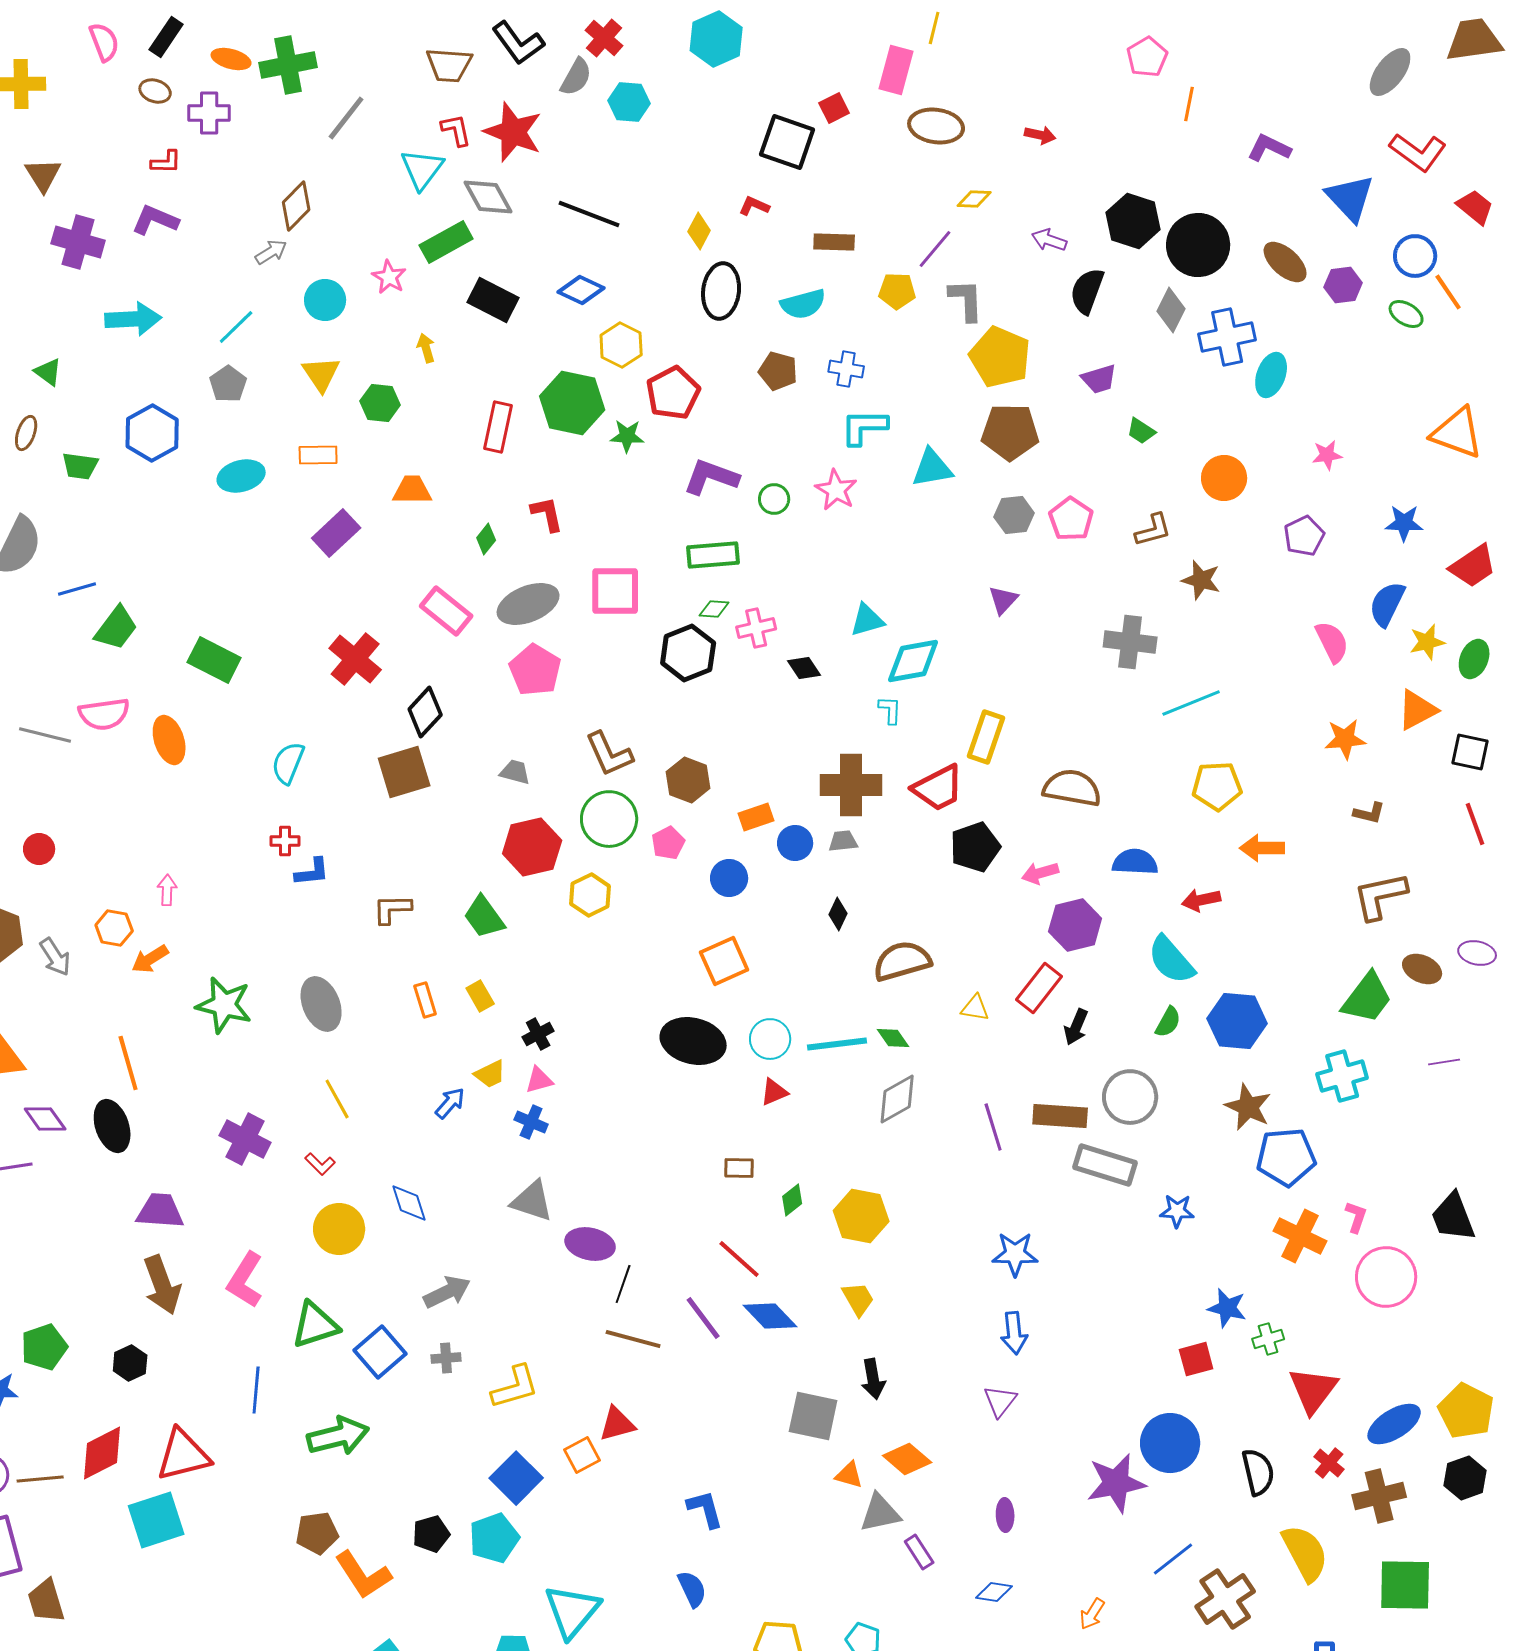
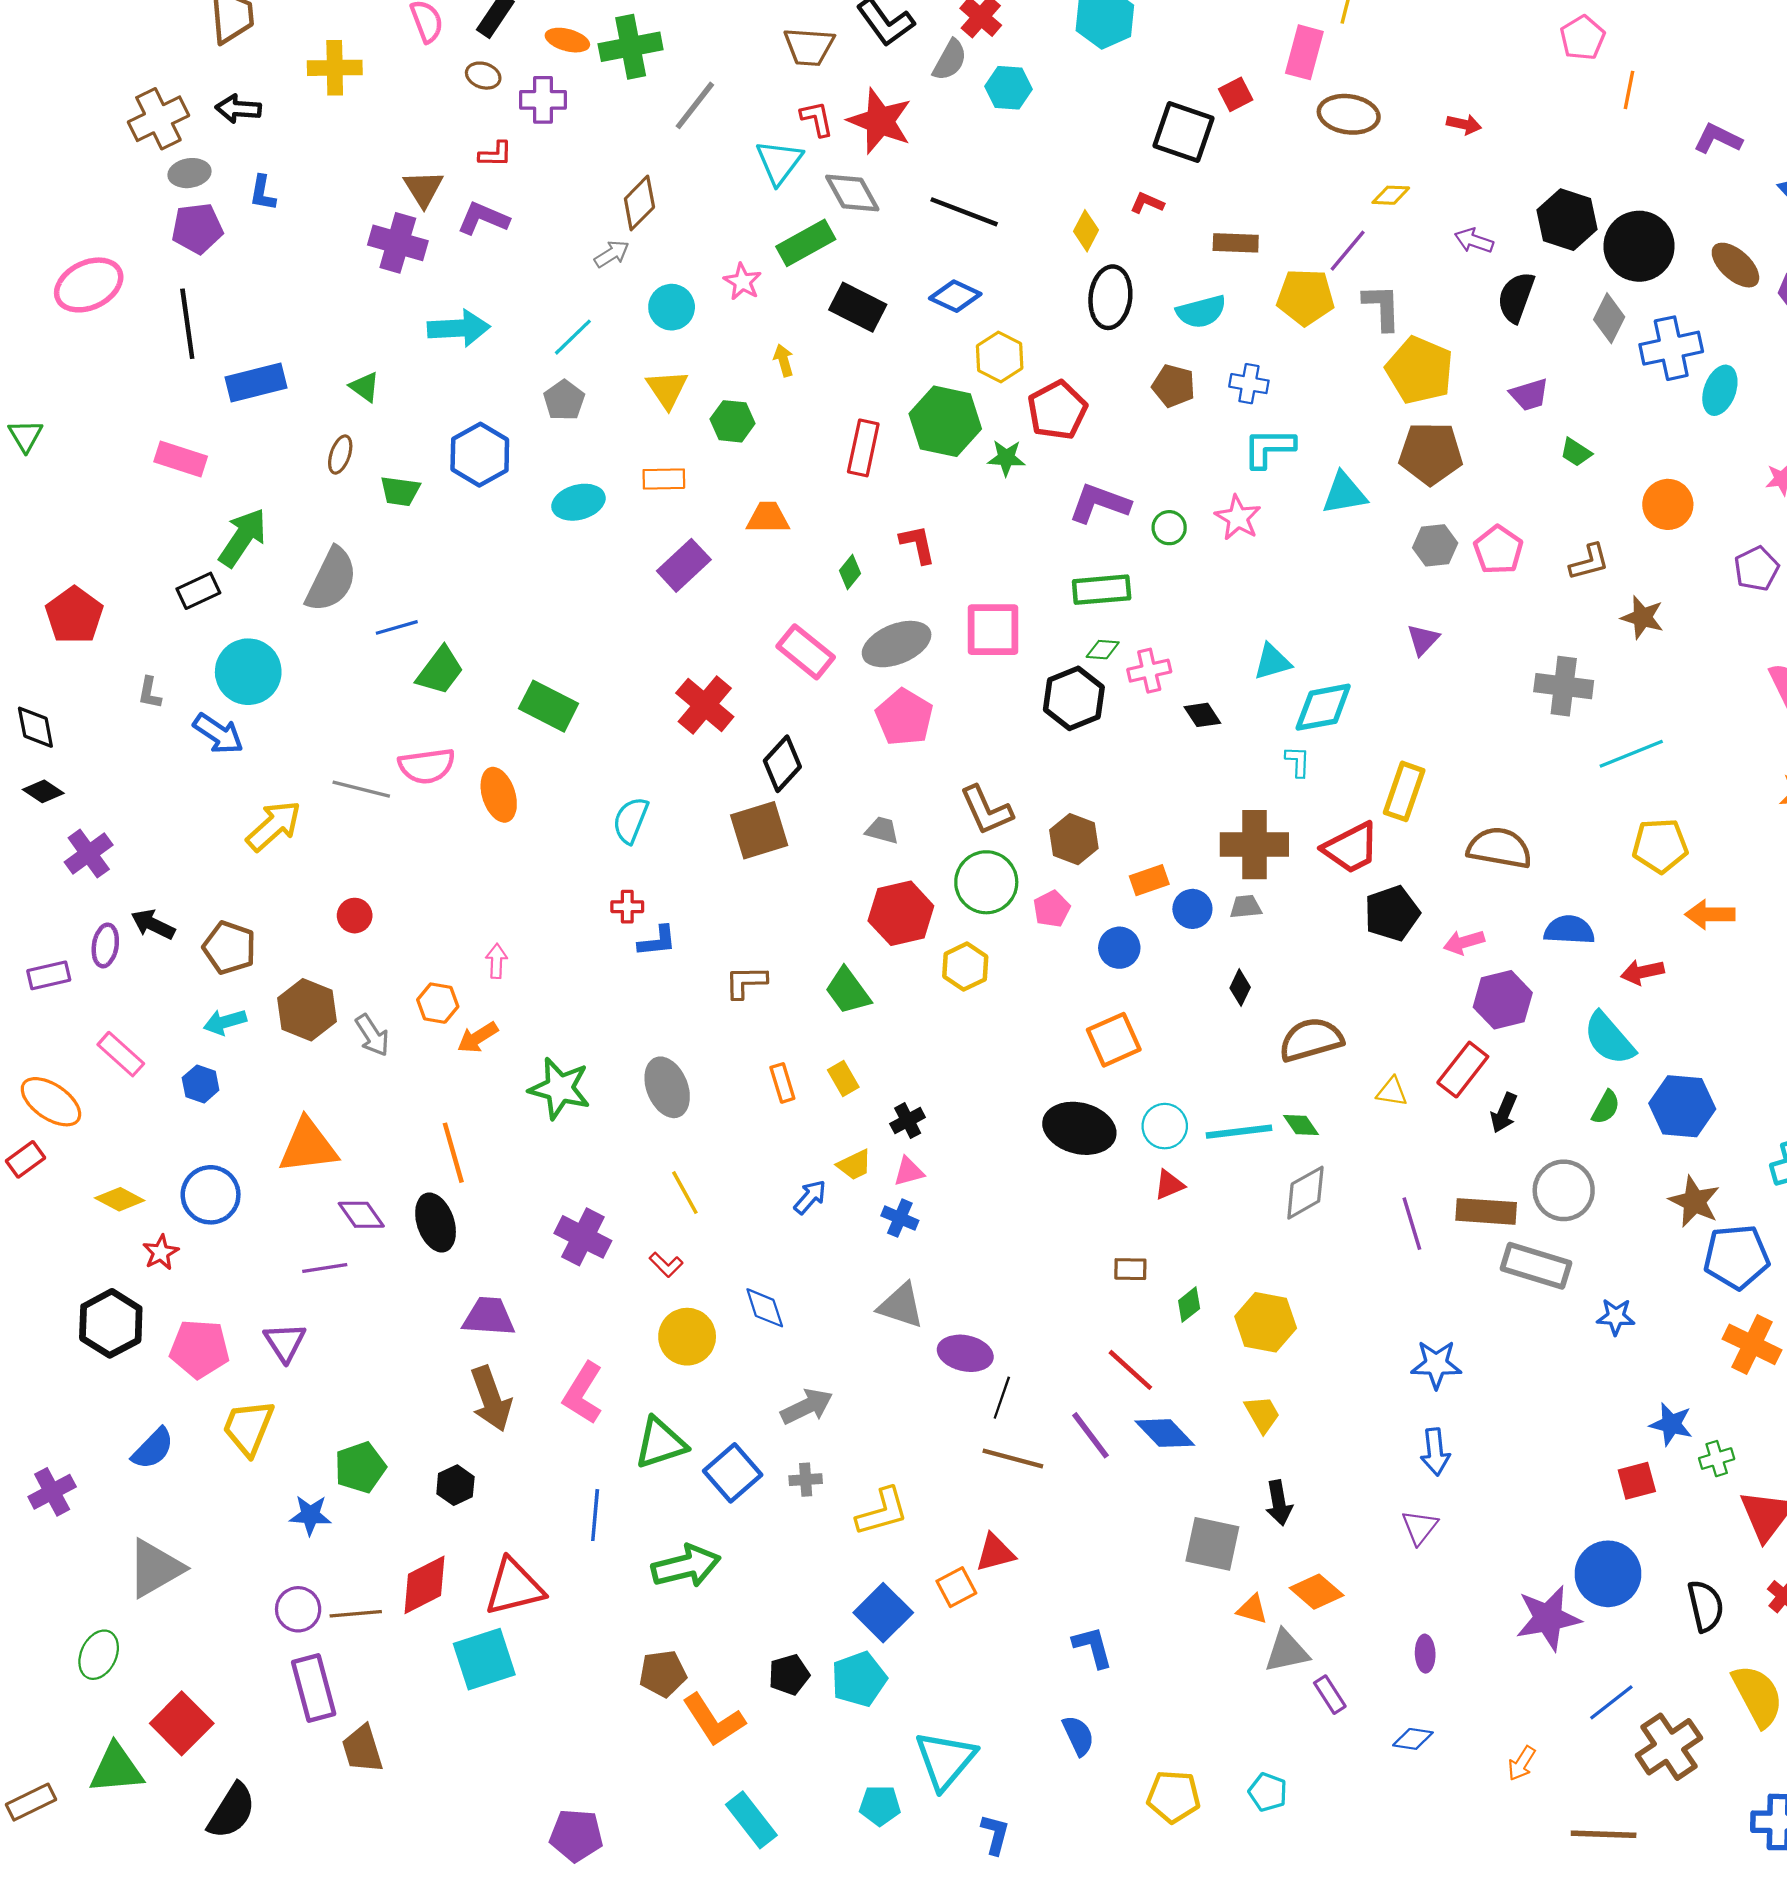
brown triangle: (43, 175) -> (423, 189), moved
yellow pentagon: (897, 291) -> (1305, 297), size x1.4

